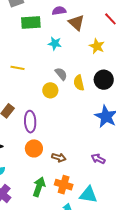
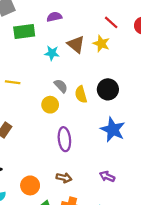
brown triangle: (76, 23) -> (76, 44), moved
yellow star: (97, 46) -> (101, 44), moved
purple ellipse: (30, 122) -> (64, 139), moved
orange circle: (34, 148) -> (30, 185), moved

